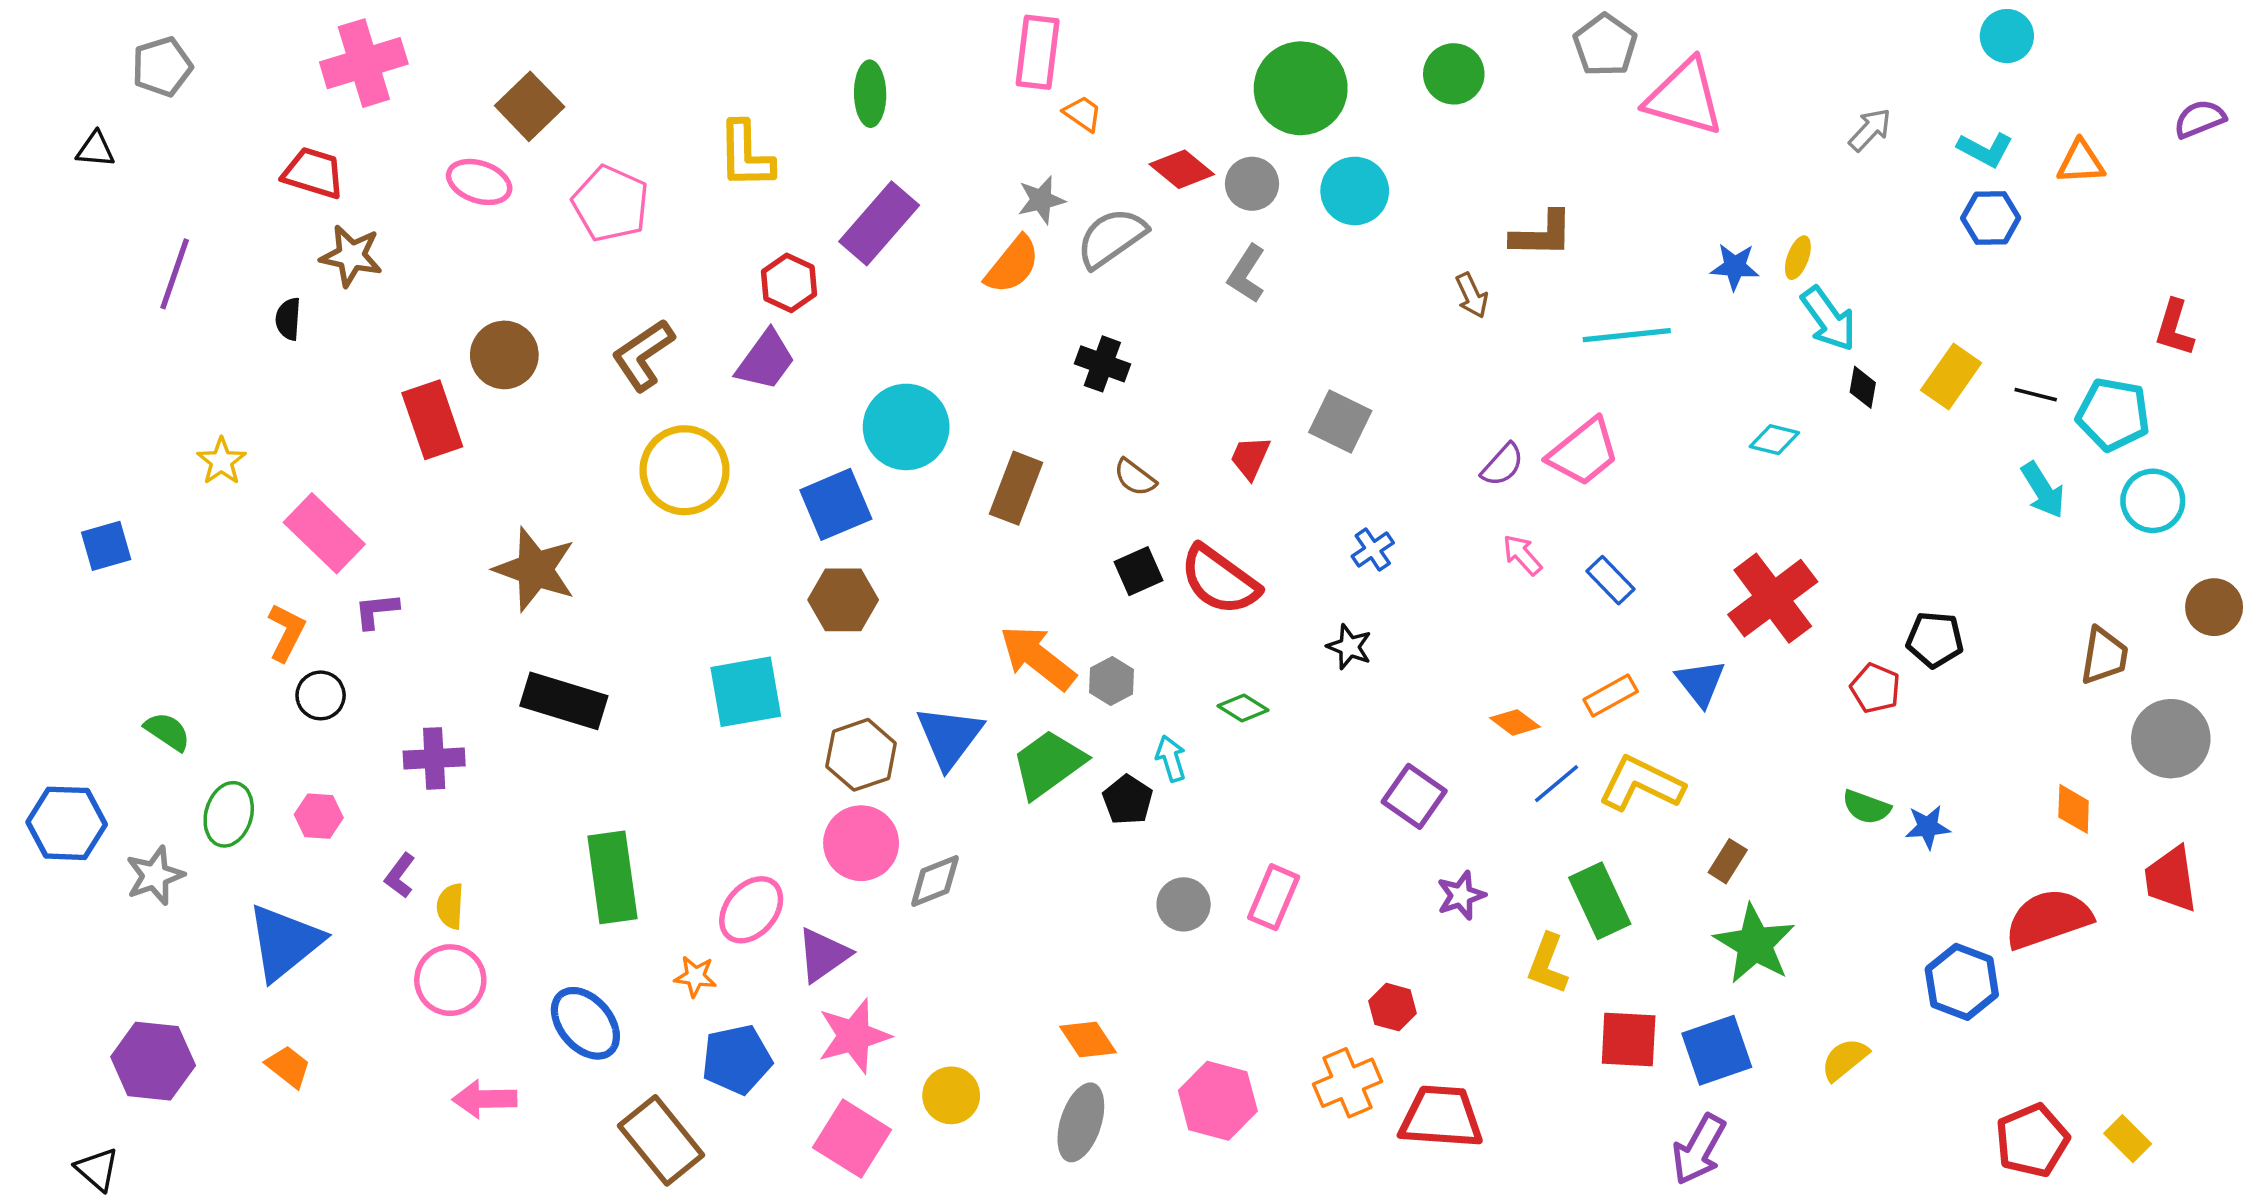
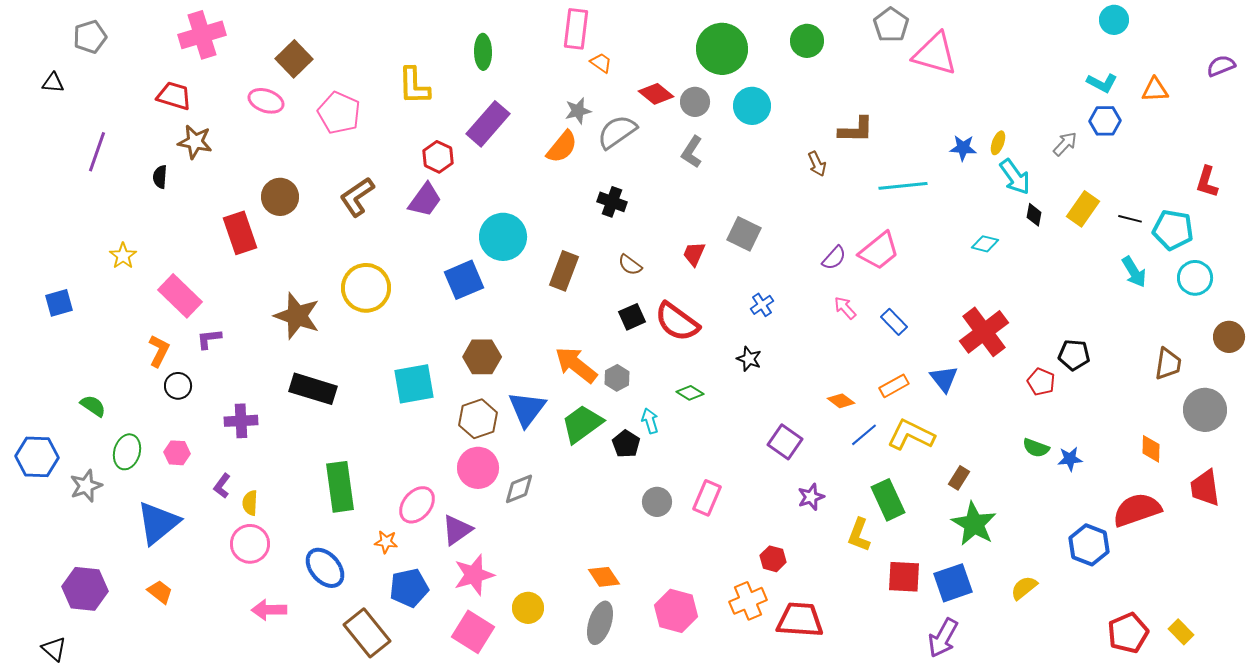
gray arrow: (1870, 130) -> (1065, 144), moved
yellow circle: (685, 470) -> (366, 288), moved
brown hexagon: (843, 600) -> (482, 357), moved

